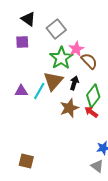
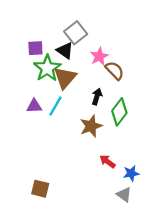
black triangle: (28, 19) -> (65, 50), moved
green star: (61, 58) -> (47, 68), moved
brown triangle: (53, 81) -> (65, 78), moved
red arrow: (91, 112) -> (108, 162), moved

